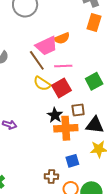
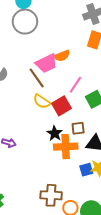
pink line: (63, 66) -> (75, 85), moved, turned -54
blue square: (72, 161) -> (86, 170), moved
brown cross: (51, 177) -> (51, 195), size x1.5

